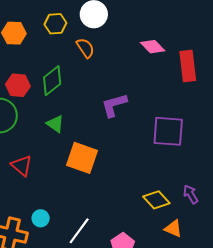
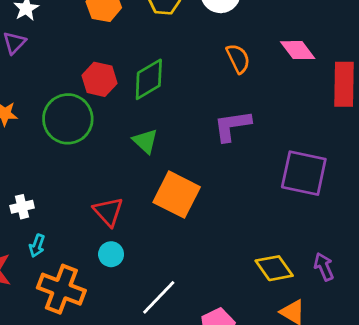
orange semicircle: (85, 48) -> (238, 59), moved
red triangle: (22, 165) -> (108, 212), moved
cyan circle: (41, 218) -> (111, 254), moved

